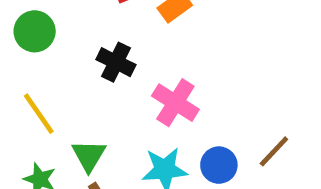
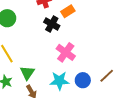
black cross: (116, 62) -> (52, 24), moved

